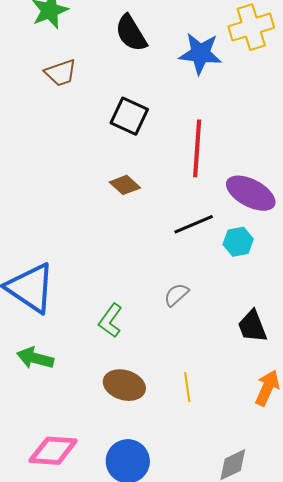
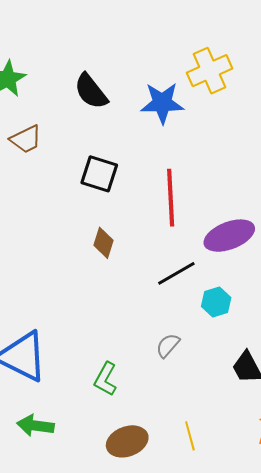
brown diamond: (125, 185) -> (103, 243), turned 72
purple ellipse: (251, 193) -> (229, 236), turned -42
cyan hexagon: (238, 242) -> (216, 302), moved
brown ellipse: (124, 385) -> (127, 441), turned -30

